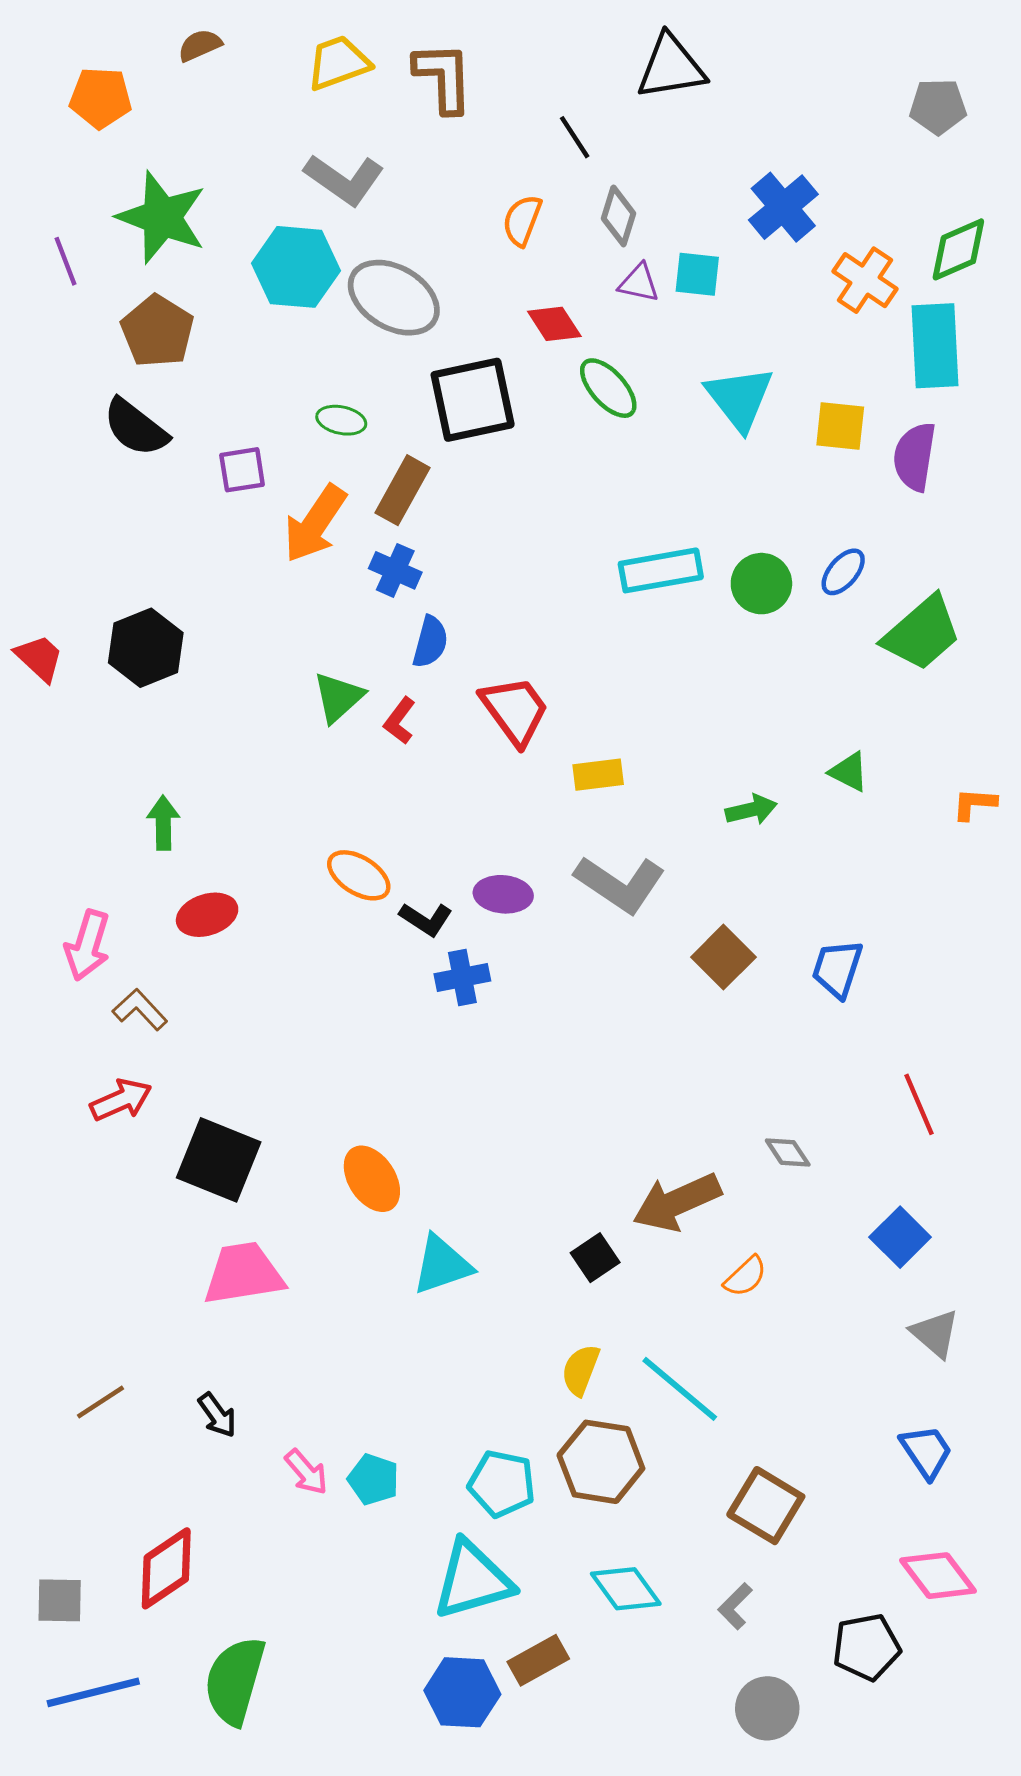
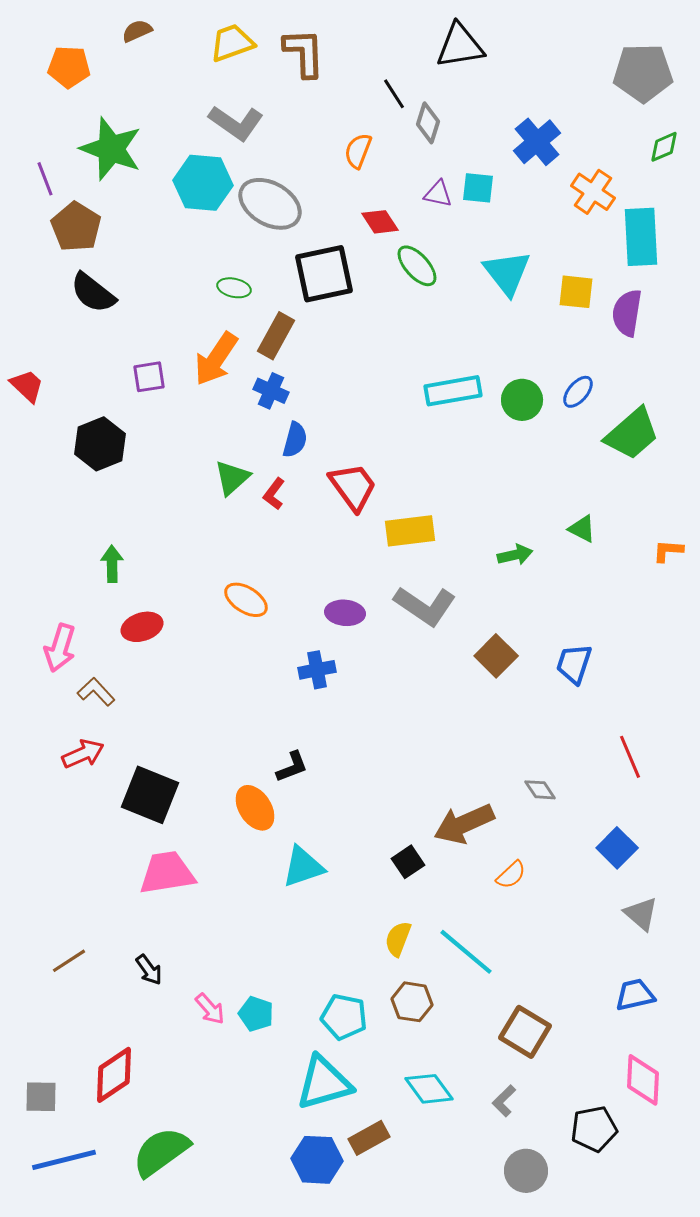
gray pentagon: (938, 106) -> (643, 73), size x1.5
gray diamond: (618, 216) -> (428, 123), moved
green diamond: (958, 249) -> (664, 147), moved, size x0.7
brown pentagon: (157, 331) -> (76, 227), moved
purple square: (242, 470) -> (149, 377), moved
red trapezoid: (39, 658) -> (27, 386), moved
yellow rectangle: (598, 775) -> (410, 531), size x1.4
black L-shape: (426, 919) -> (292, 767), moved, turned -54
blue trapezoid: (926, 1452) -> (635, 995), turned -69
brown hexagon: (601, 1462) -> (412, 1002), size x0.7
pink diamond: (938, 1576) -> (643, 1080), turned 40
green semicircle: (235, 1681) -> (161, 1152), turned 38

